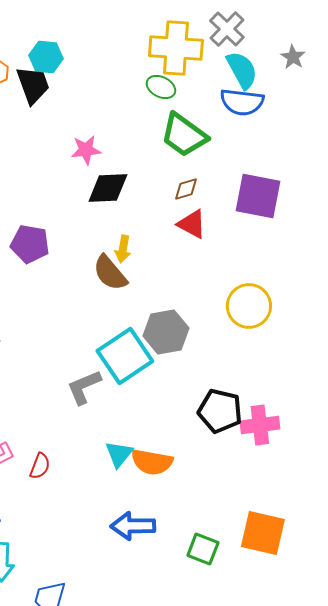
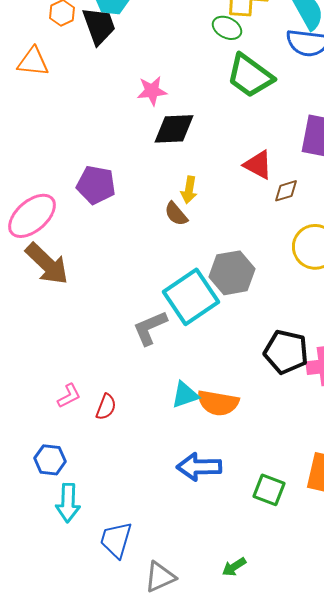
brown diamond: (186, 189) -> (286, 191), moved
brown semicircle: (110, 273) -> (176, 214), size x0.7
cyan triangle: (119, 454) -> (185, 395), turned 32

